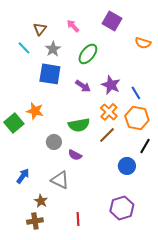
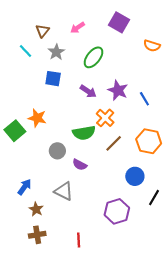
pink arrow: (73, 26) -> (78, 28), turned -80
blue square: (50, 74) -> (53, 79), size x0.7
orange cross: (109, 112) -> (105, 118), moved
orange hexagon: (137, 118) -> (149, 141), moved
black line: (145, 146) -> (154, 198), moved
brown star: (41, 201) -> (36, 209), moved
purple hexagon: (122, 208) -> (117, 211), moved
red line: (78, 219) -> (79, 240), moved

